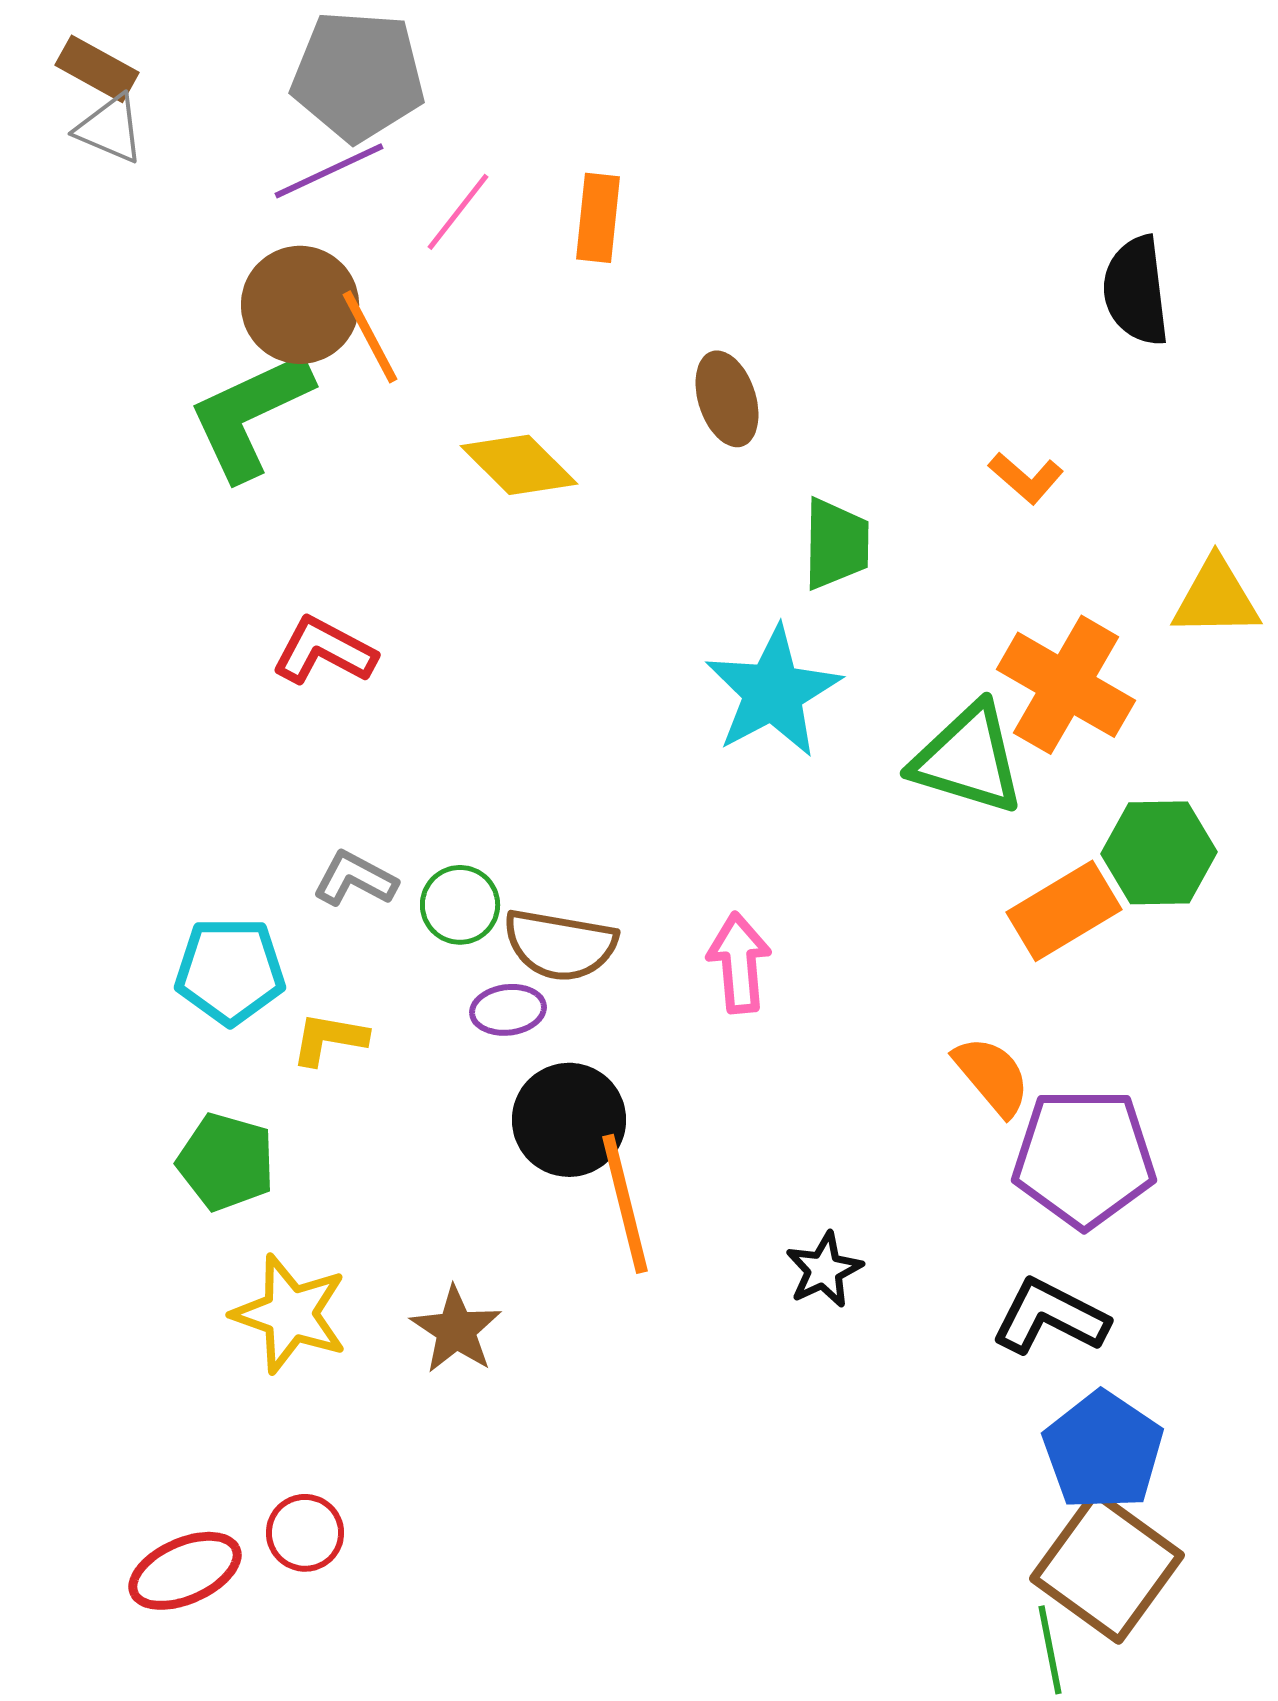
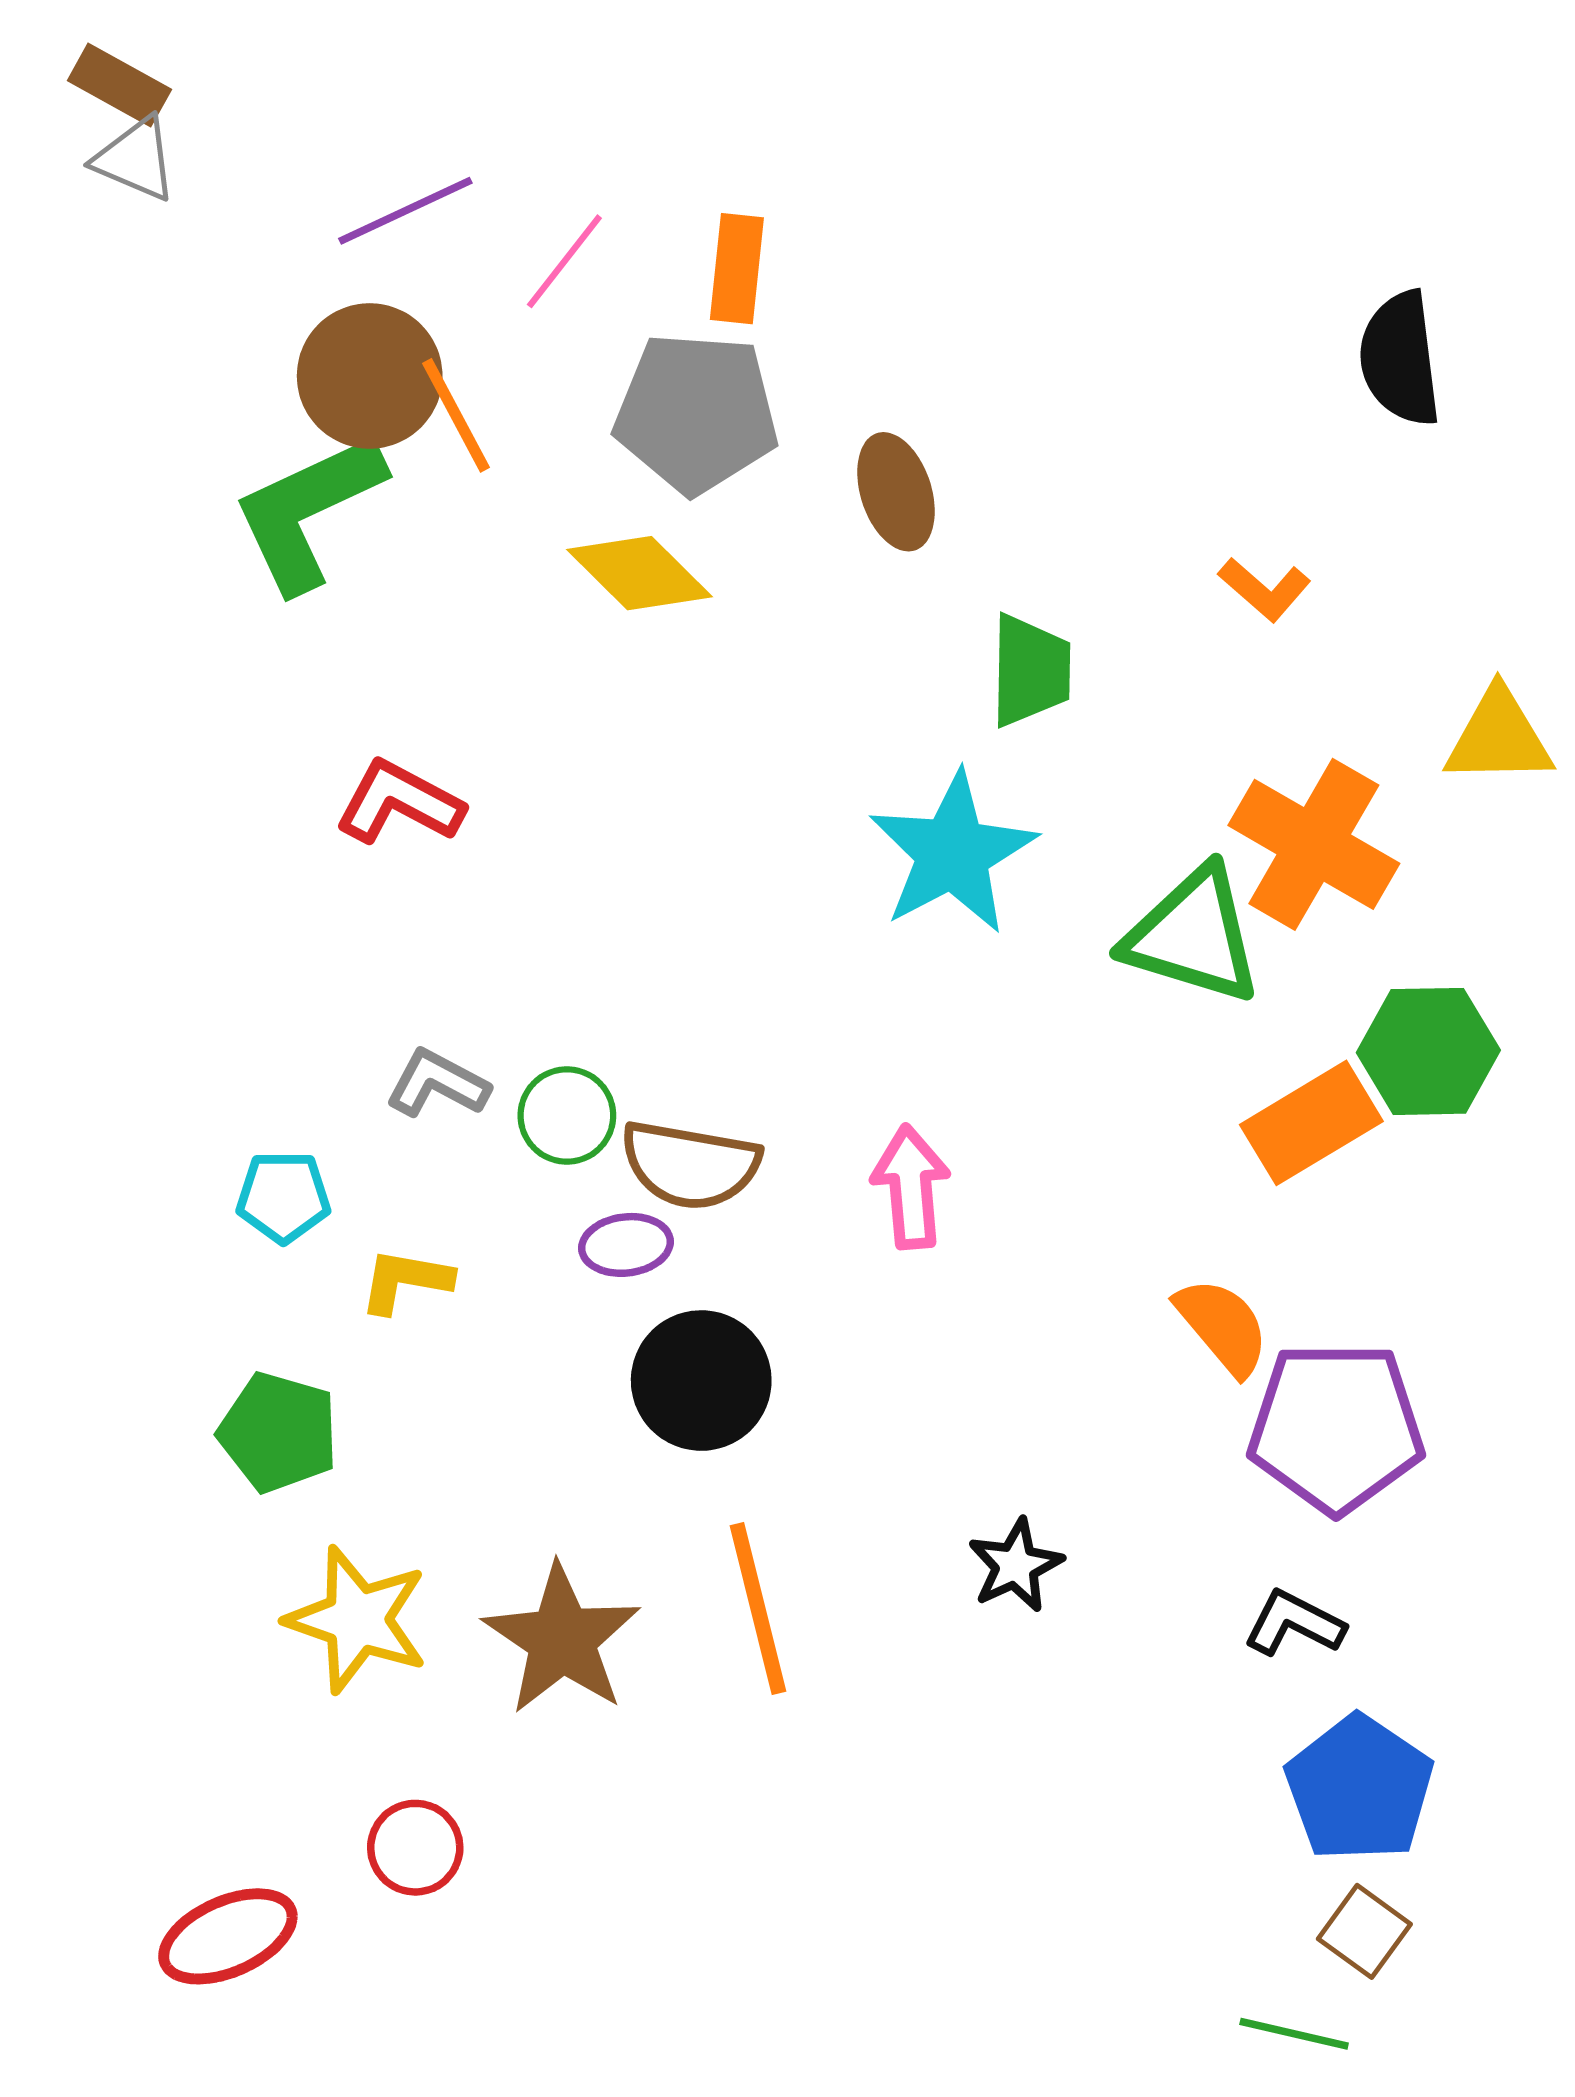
gray pentagon: (358, 76) -> (696, 413), moved
cyan pentagon: (230, 971) -> (283, 1197), size x0.7
orange line: (625, 1204) -> (758, 1609), moved
black L-shape: (1050, 1317) -> (1294, 1623), size x0.7
brown star: (456, 1330) -> (562, 1639), size x1.4
red circle: (305, 1533) -> (415, 1848), moved
brown square: (1107, 1567) -> (1364, 1931), size x0.5
green line: (1050, 1650) -> (1294, 2034), turned -66

